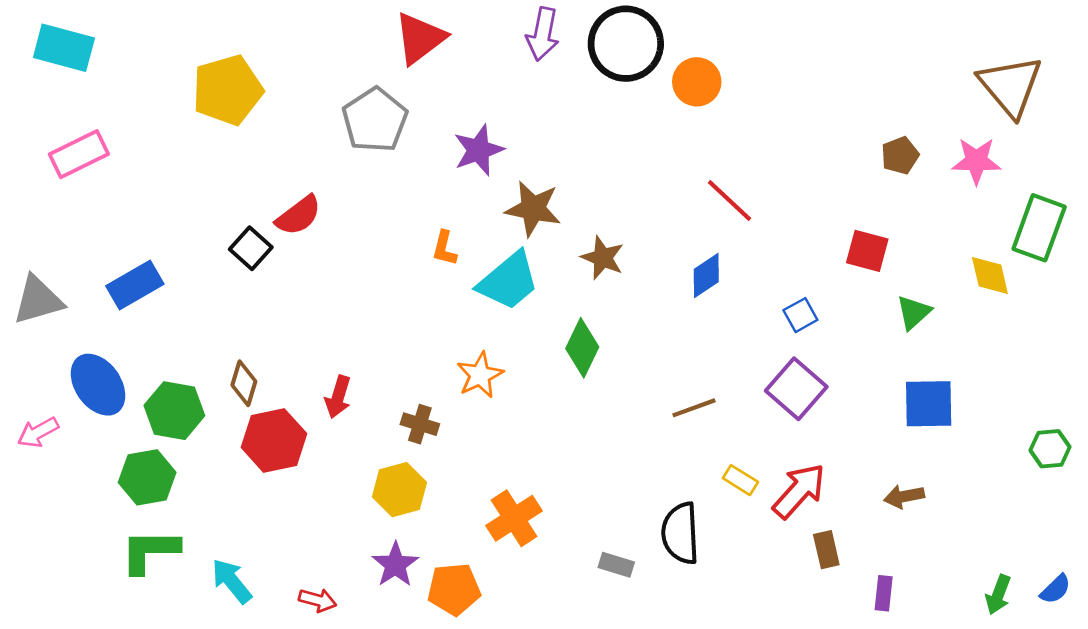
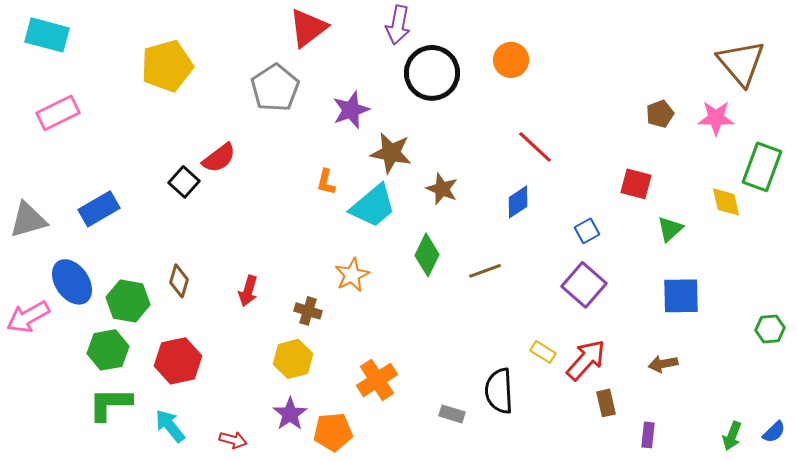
black circle: (626, 44) -> (432, 73), moved
brown line: (694, 408) -> (485, 271), moved
pink arrow: (38, 432) -> (28, 317), size x1.4
red hexagon: (274, 441) -> (178, 361), moved

